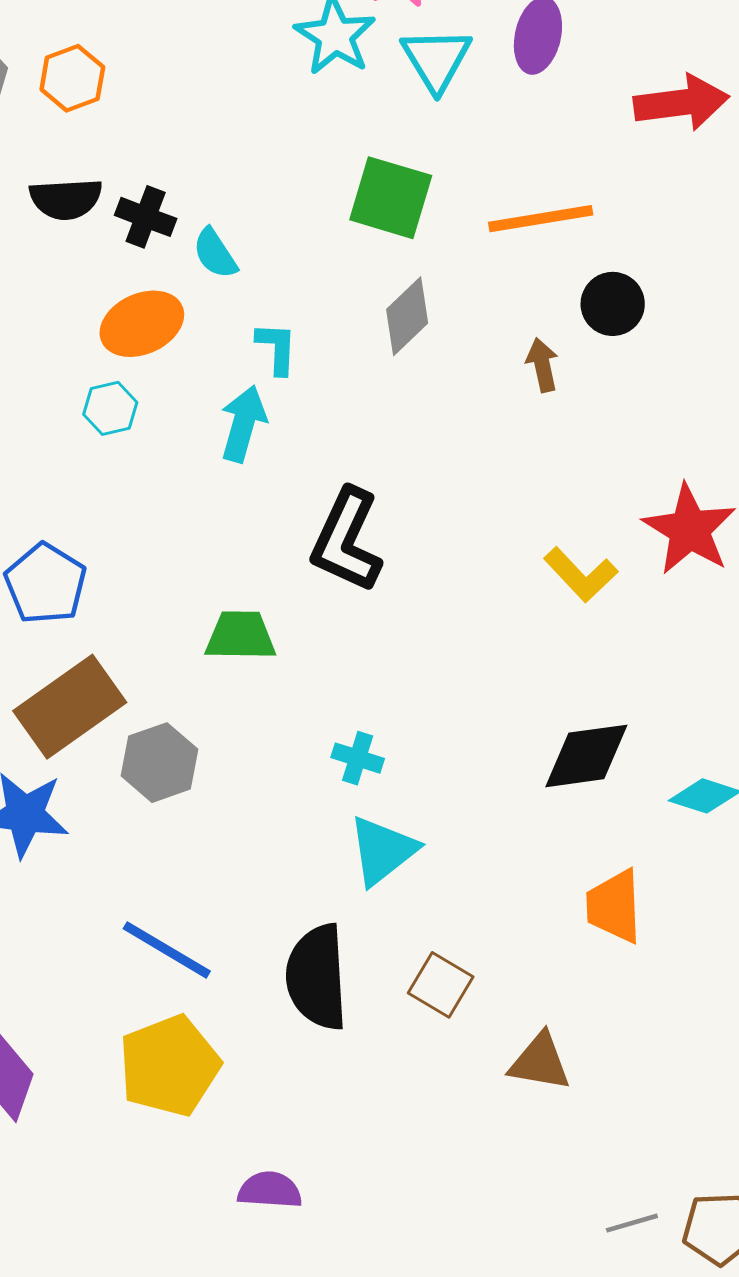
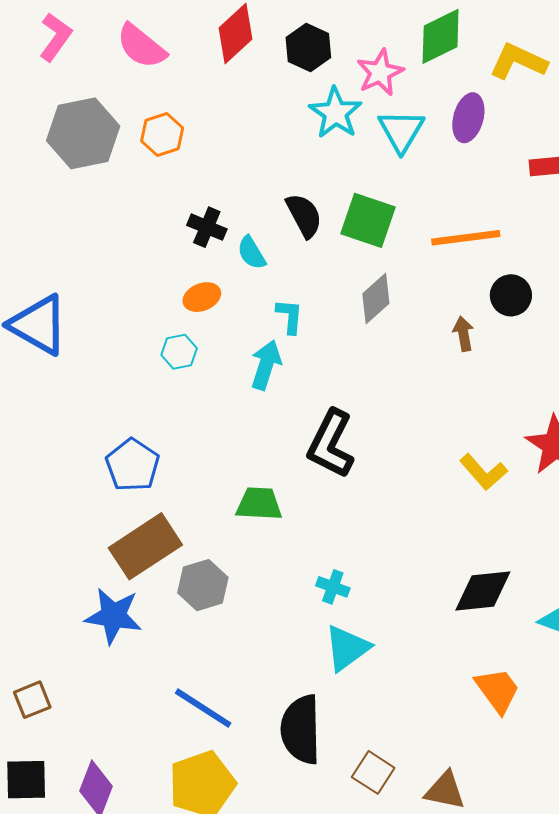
black semicircle: (66, 199) -> (304, 215), moved, turned -117
orange ellipse: (142, 324) -> (202, 297), size x0.7
orange trapezoid: (614, 906) -> (497, 690), turned 144
brown square: (441, 985) -> (373, 772), moved

